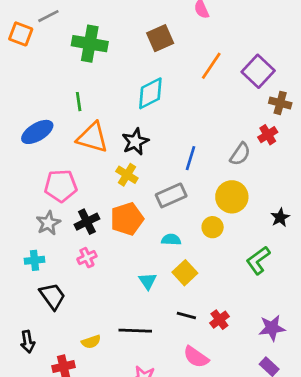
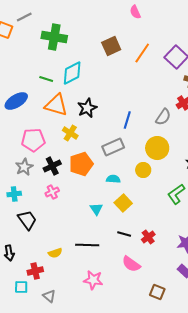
brown square: (160, 38) -> (111, 46), moved
cyan diamond: (150, 93) -> (72, 73), moved
green line: (79, 102) -> (46, 79), turned -64
yellow cross: (127, 175) -> (70, 133), moved

